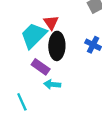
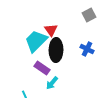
cyan arrow: (52, 84) -> (52, 83), turned -56

